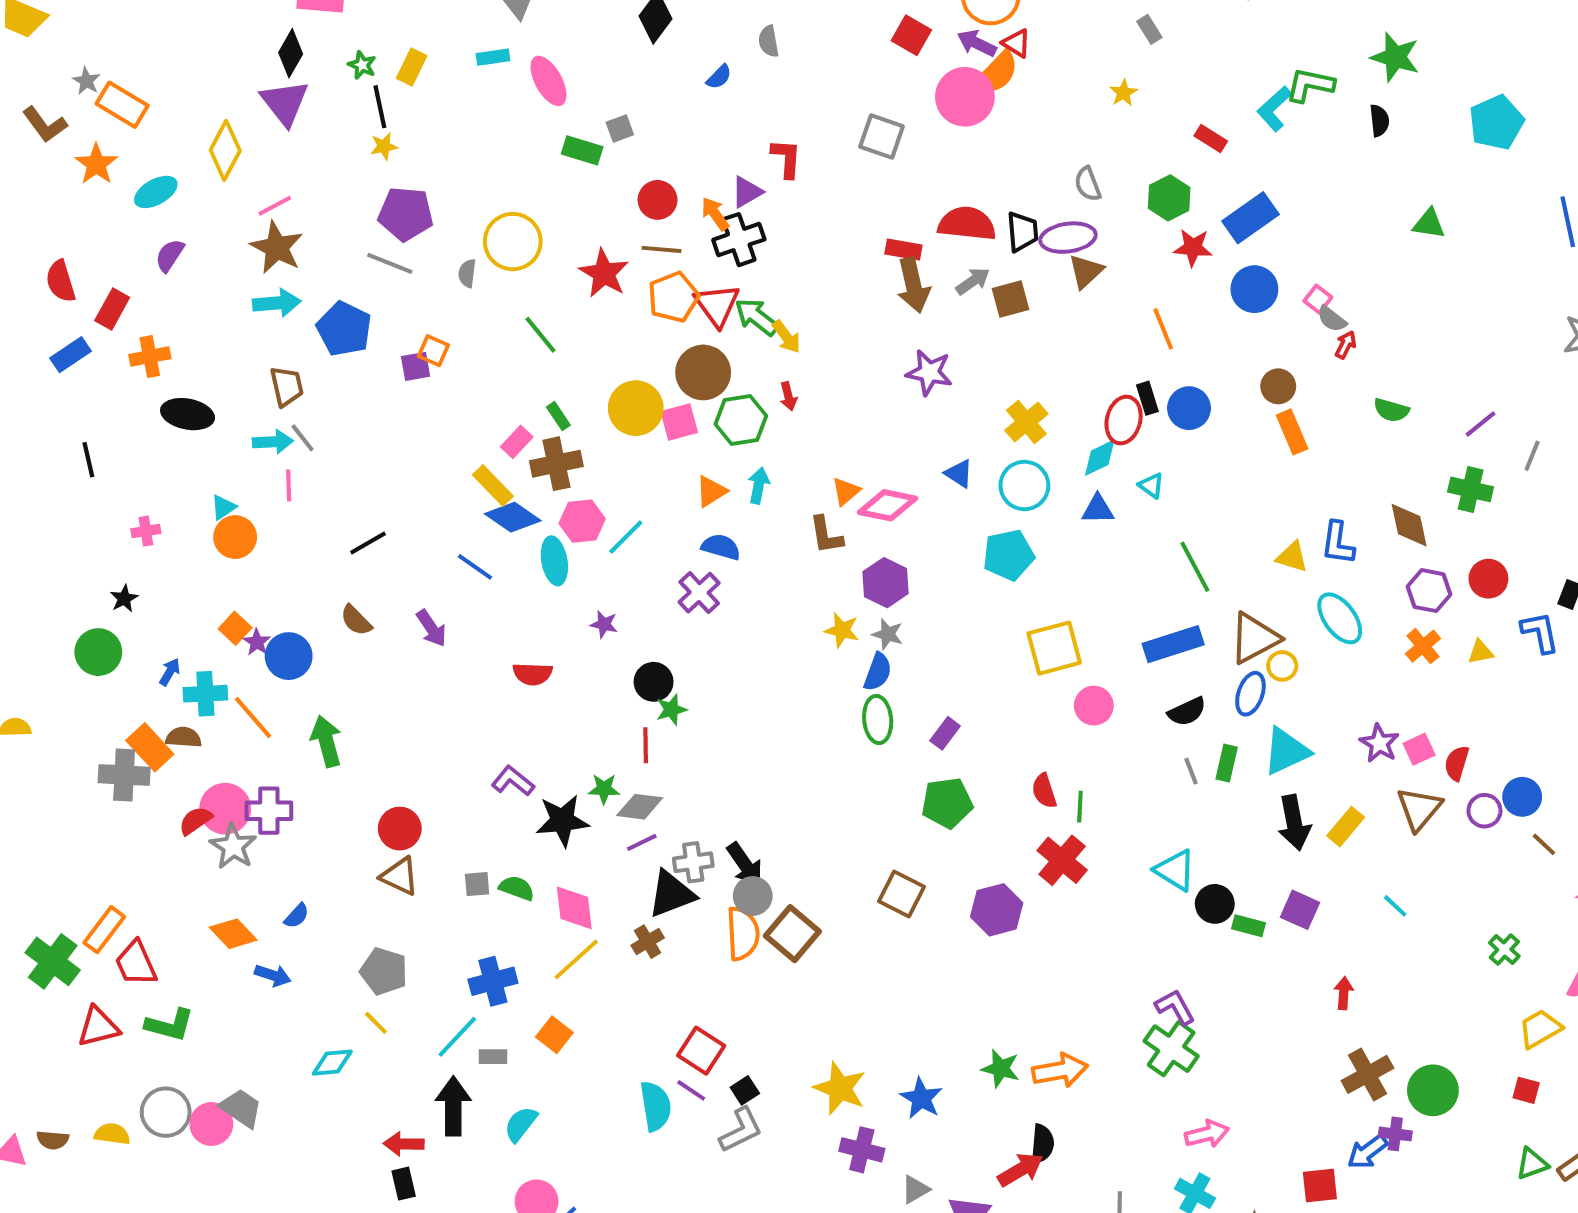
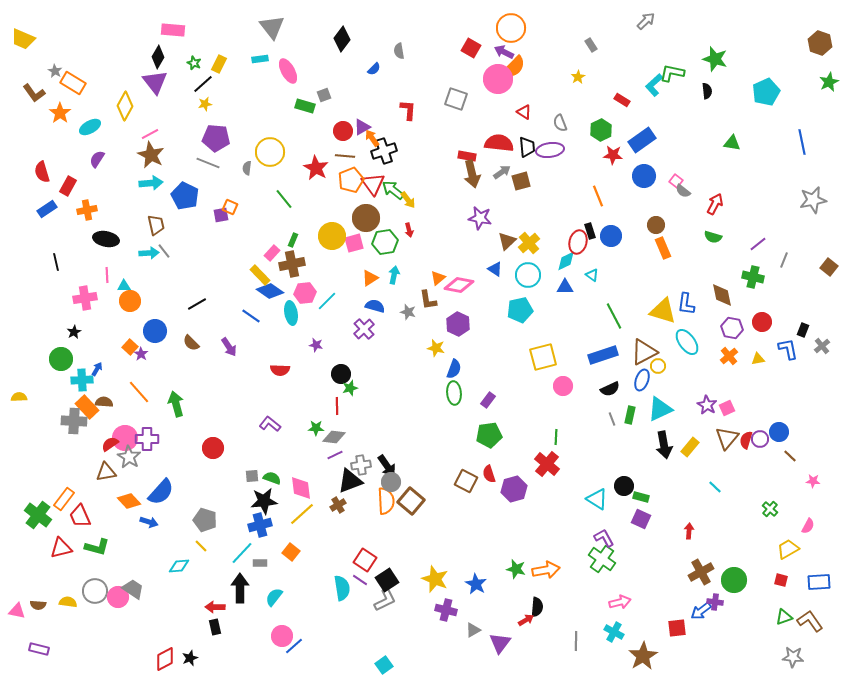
red triangle: (1016, 43) -> (524, 112), moved
black line: (380, 107) -> (203, 84), turned 60
purple triangle: (747, 192) -> (362, 127), moved
brown triangle: (1086, 271) -> (507, 241), moved
red arrow: (1346, 345) -> (715, 204), moved, size x1.5
green rectangle: (558, 416) -> (293, 240), turned 56
pink line: (289, 485) -> (107, 275), moved
cyan triangle: (223, 507) -> (124, 286), turned 32
pink cross: (146, 531) -> (85, 298), size x1.6
yellow triangle: (1292, 557) -> (663, 311), size x1.6
gray star: (888, 634) -> (408, 312), moved
blue circle: (289, 656) -> (155, 331), moved
cyan cross: (205, 694) -> (82, 380), moved
red semicircle: (1457, 763) -> (746, 440), moved
red semicircle: (1044, 791) -> (489, 474), moved
black star: (562, 821) -> (264, 501), moved
cyan triangle: (1175, 870) -> (597, 499), moved
brown triangle: (400, 876) -> (106, 472), moved, turned -35
purple square: (1300, 910) -> (641, 519), moved
blue semicircle: (297, 916) -> (161, 492), size x2.0
black square: (745, 1090) -> (387, 580), size x1.6
red arrow: (1020, 1170) -> (526, 620), size x0.7

